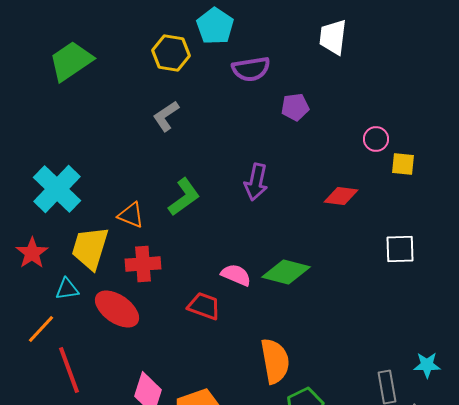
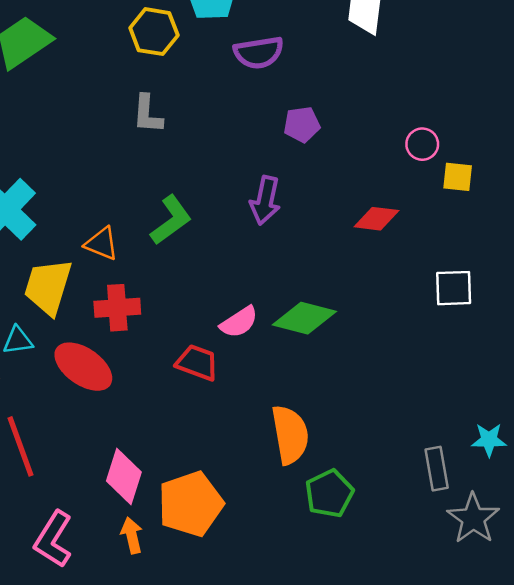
purple pentagon: (295, 107) -> (302, 125), moved
gray L-shape: (166, 116) -> (147, 114), turned -52
pink semicircle: (236, 275) -> (239, 322), turned 124

